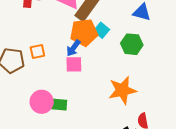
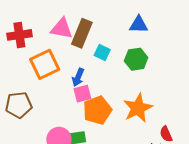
orange pentagon: (84, 33) -> (97, 110), moved
orange square: (37, 51) -> (45, 64), moved, size x1.8

